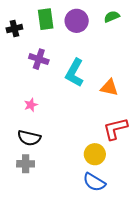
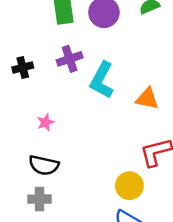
black cross: (14, 29) -> (23, 67), moved
purple cross: (39, 59) -> (70, 59), moved, turned -36

